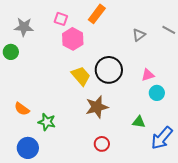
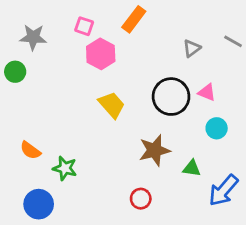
black circle: (109, 70) -> (171, 97), moved
pink triangle: (148, 75) -> (207, 92), moved, turned 40
brown star: (97, 107) -> (154, 150), moved

